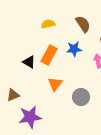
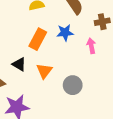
black triangle: (29, 62) -> (19, 64), moved

